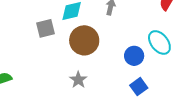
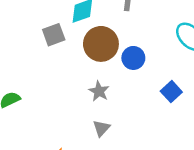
blue circle: (134, 56) -> (133, 58), moved

